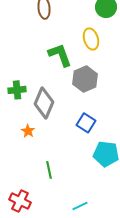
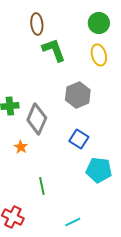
yellow ellipse: (91, 39) -> (99, 55), moved
green L-shape: (60, 55) -> (54, 50), moved

